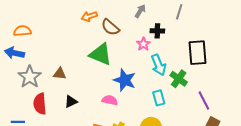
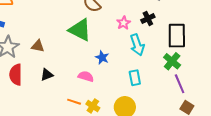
black cross: (157, 31) -> (148, 19), moved, turned -32
green cross: (179, 79) -> (172, 61), moved
blue star: (125, 80) -> (102, 57), size x0.6

